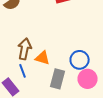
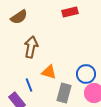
brown arrow: (25, 49) -> (31, 47), moved

